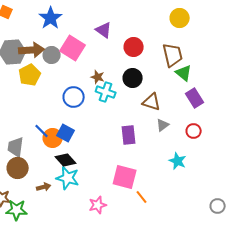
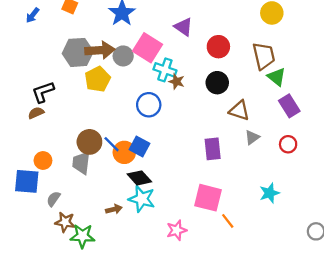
cyan cross: (106, 92) -> (165, 70), moved
cyan star: (178, 161) -> (270, 193), moved, turned 30
brown circle: (18, 168) -> (89, 142), moved

